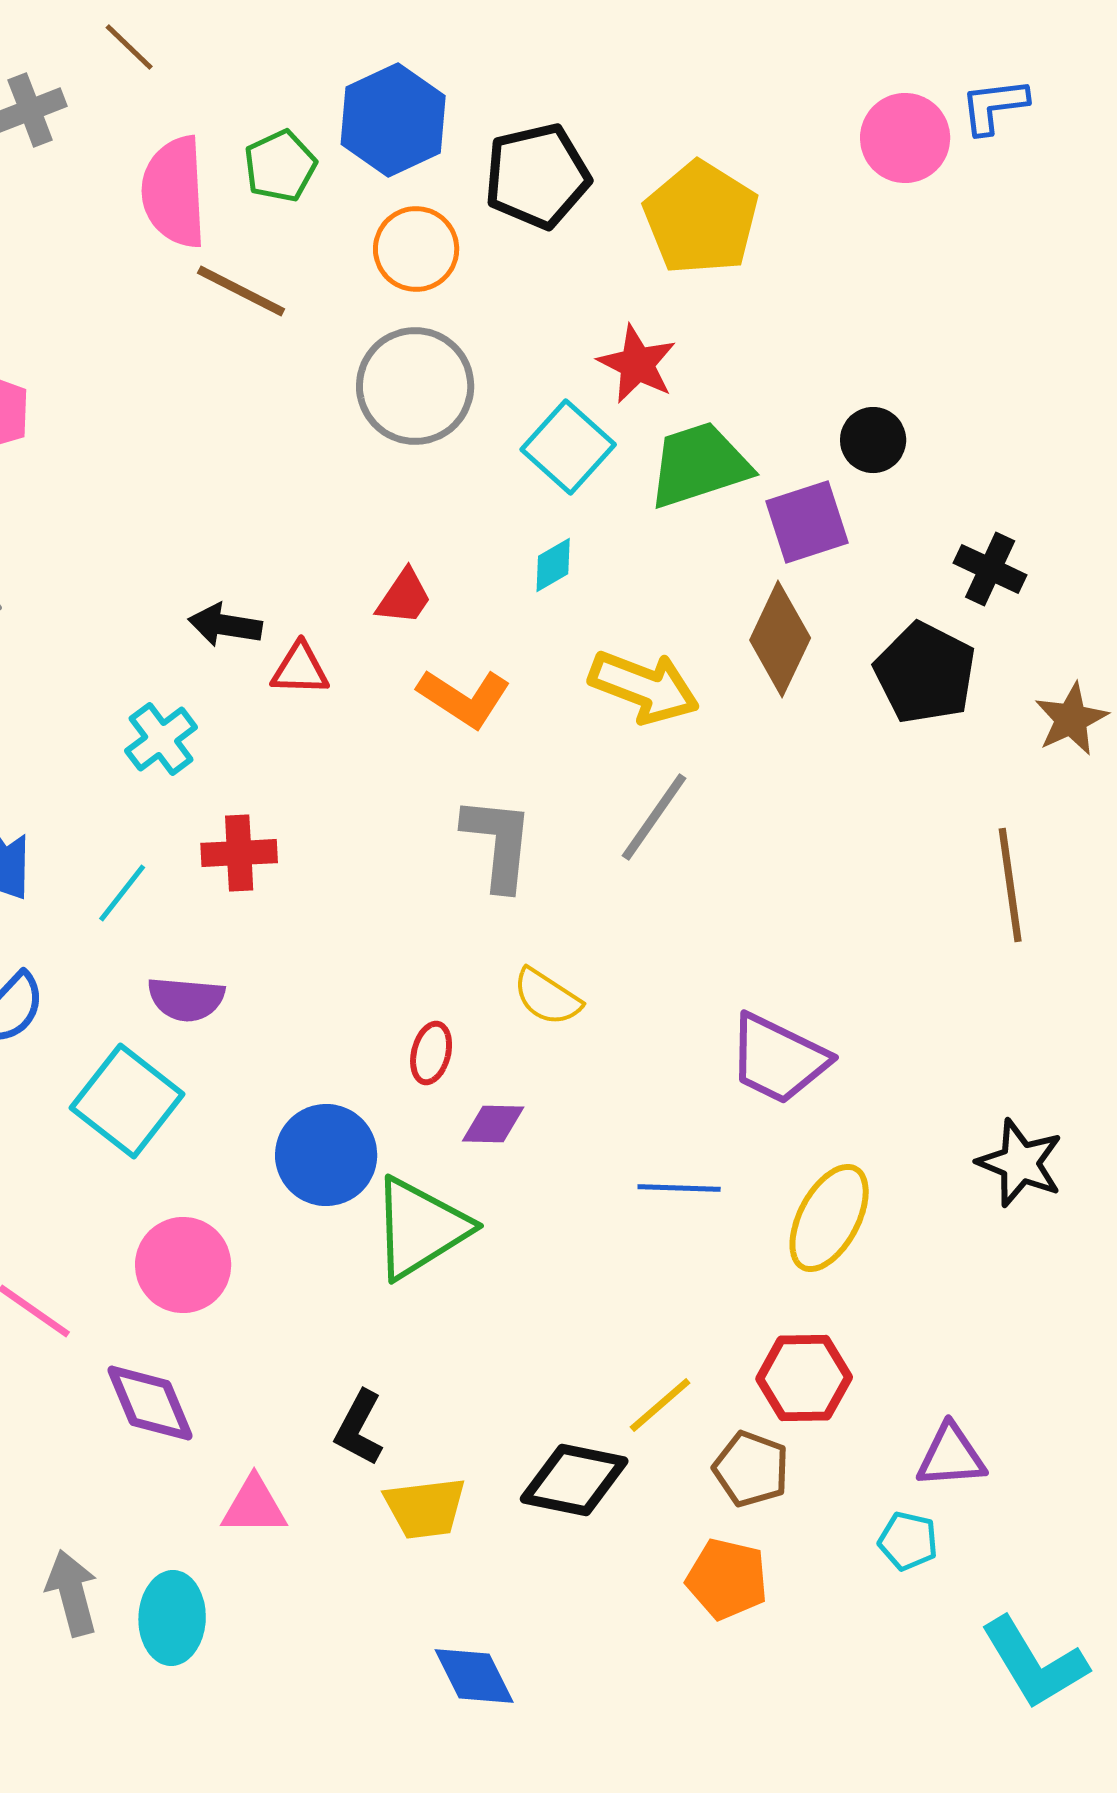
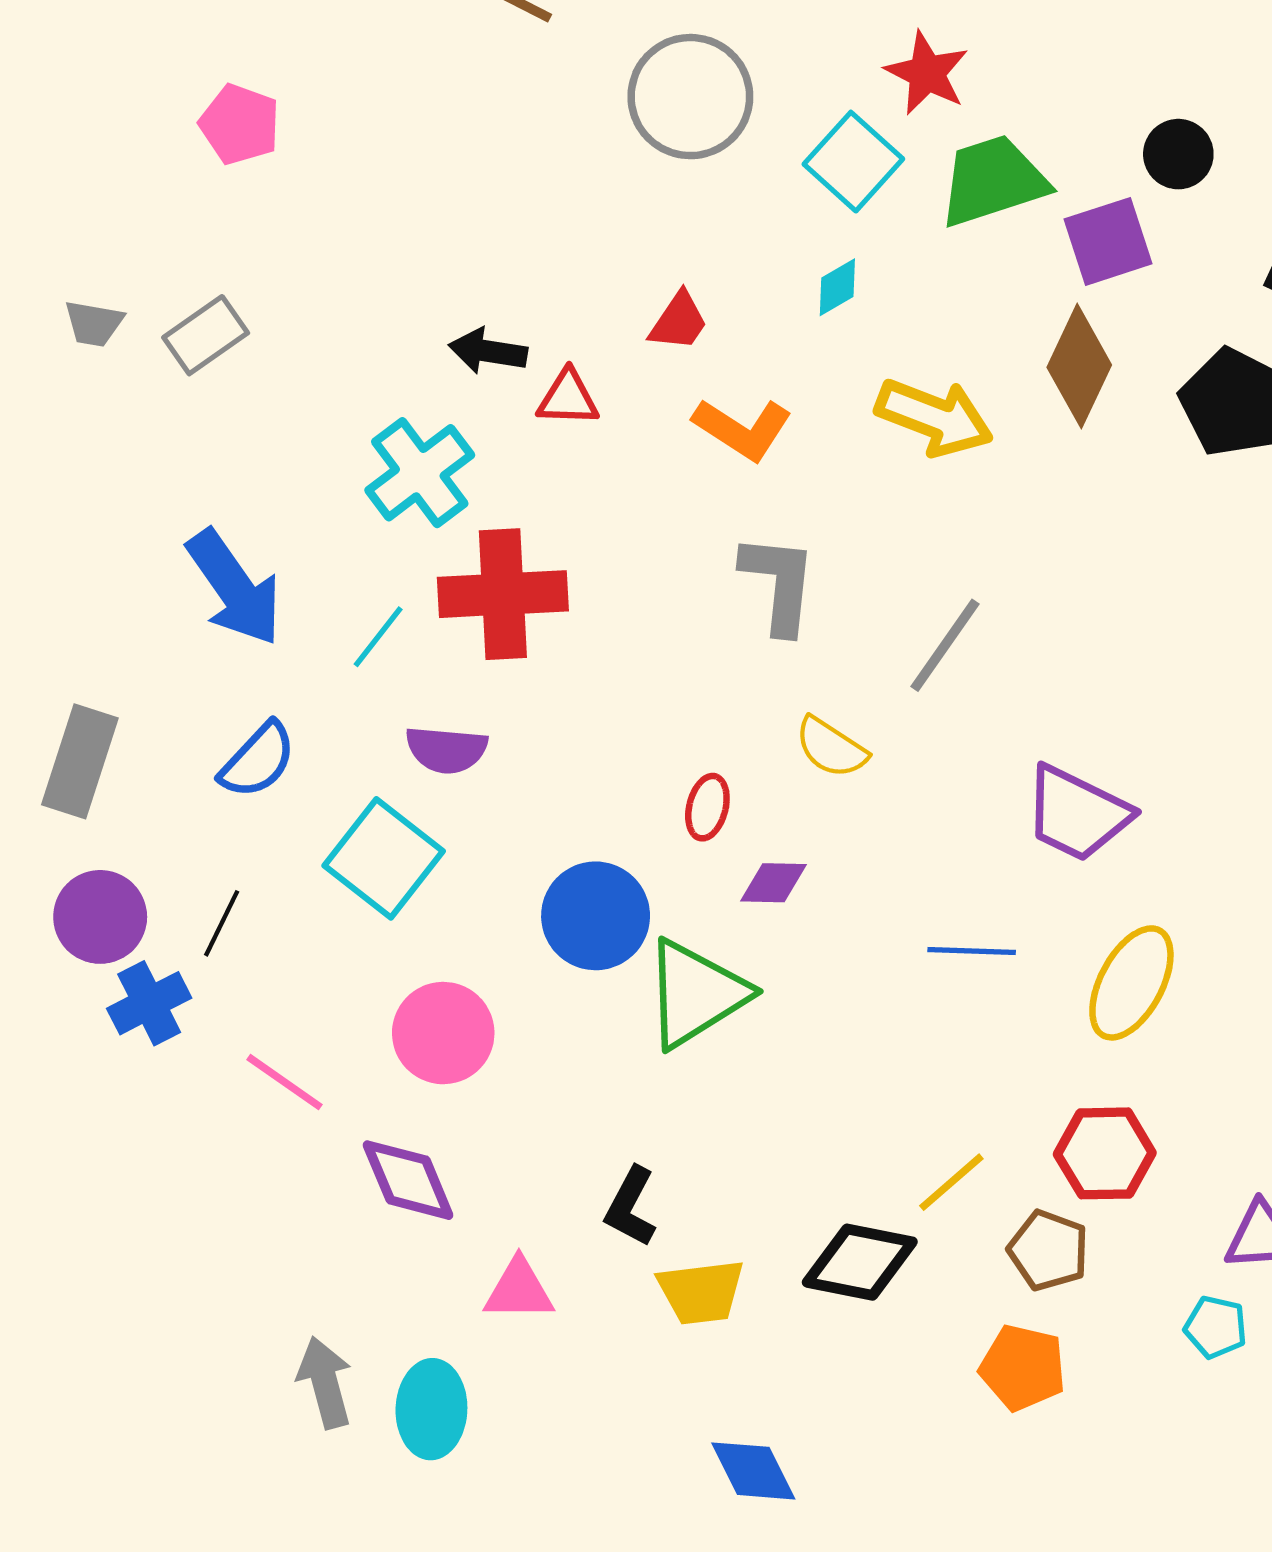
cyan cross: (161, 739) -> (420, 473), size x1.4
gray line: (654, 817) -> (945, 645), moved
red cross: (239, 853) -> (503, 594), size x1.6

